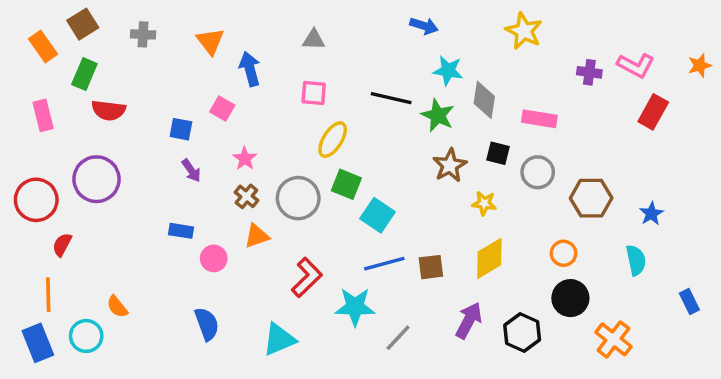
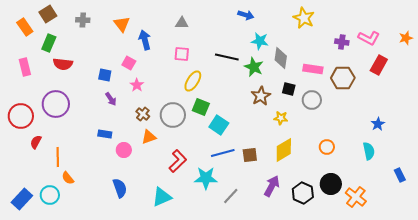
pink star: (245, 158) -> (137, 85), moved
brown hexagon: (591, 198) -> (343, 78), moved
orange line: (48, 295) -> (58, 157), moved
black circle: (570, 298) -> (331, 184), moved
blue rectangle: (38, 343) -> (22, 199), turned 65

